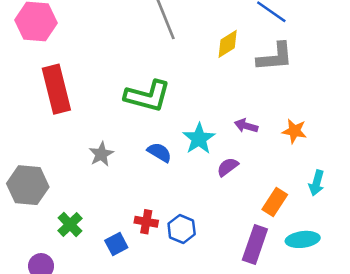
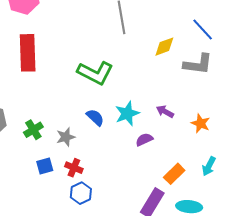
gray star: (101, 154) -> (66, 137), moved
green cross: (70, 224) -> (33, 130), moved
blue hexagon: (182, 229) -> (81, 193), moved
blue square: (116, 244) -> (45, 166), moved

